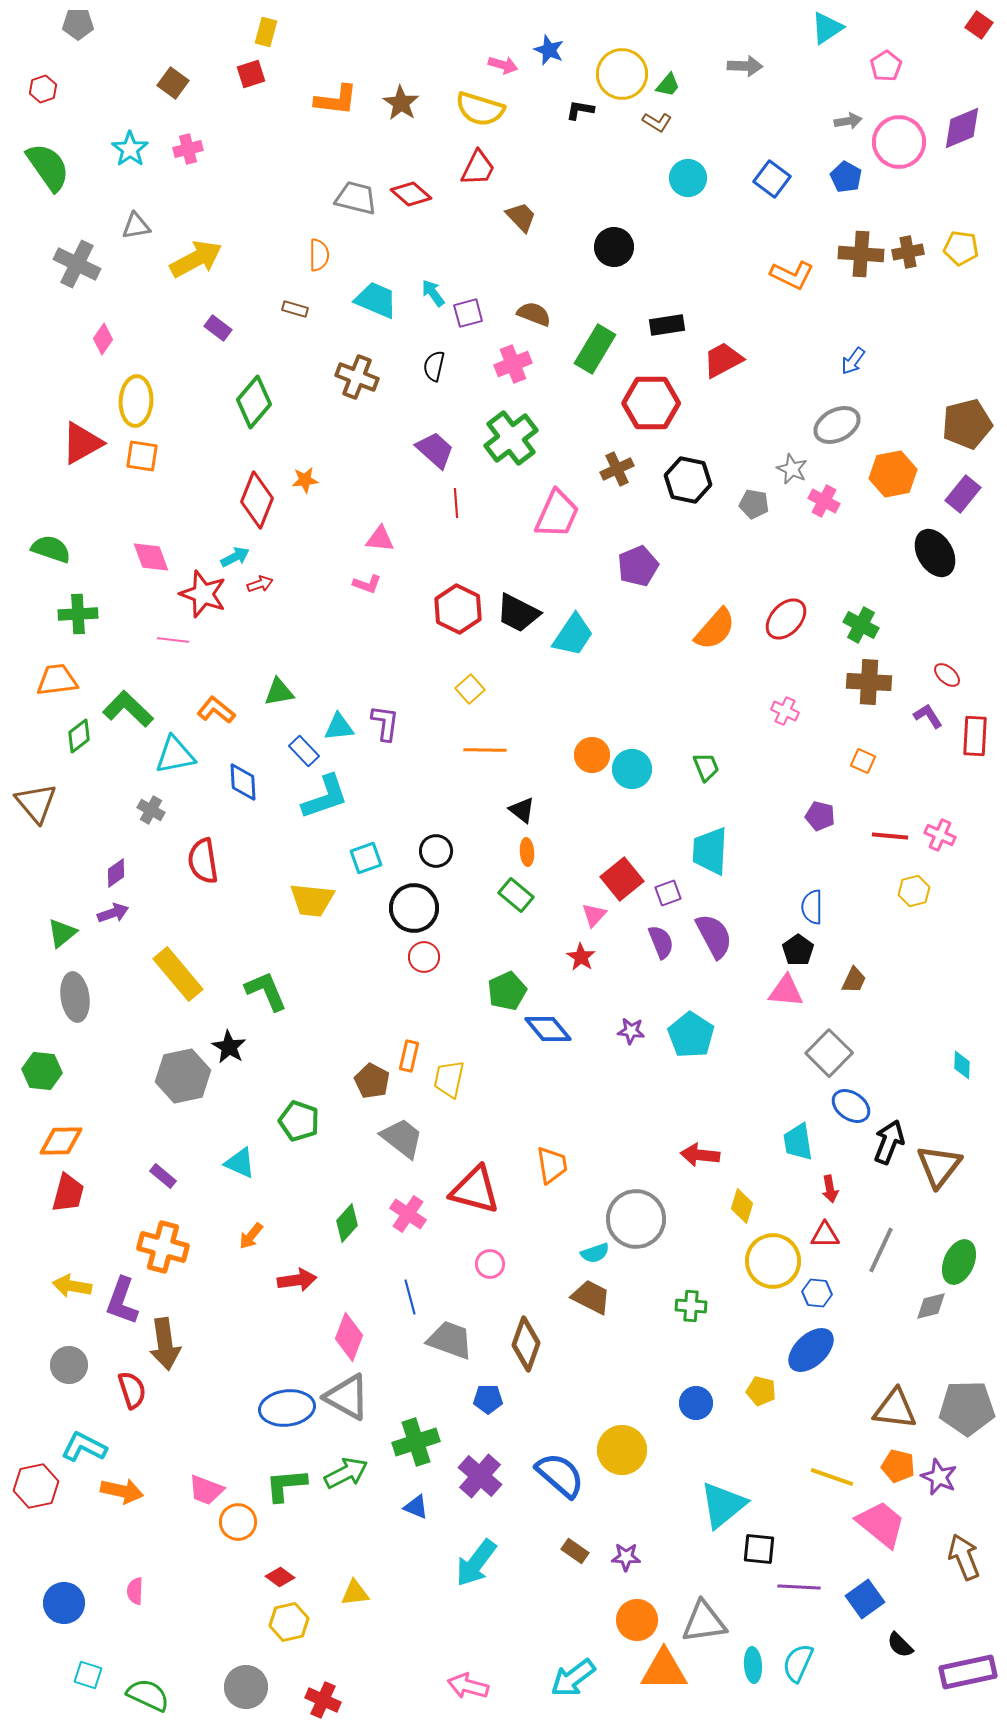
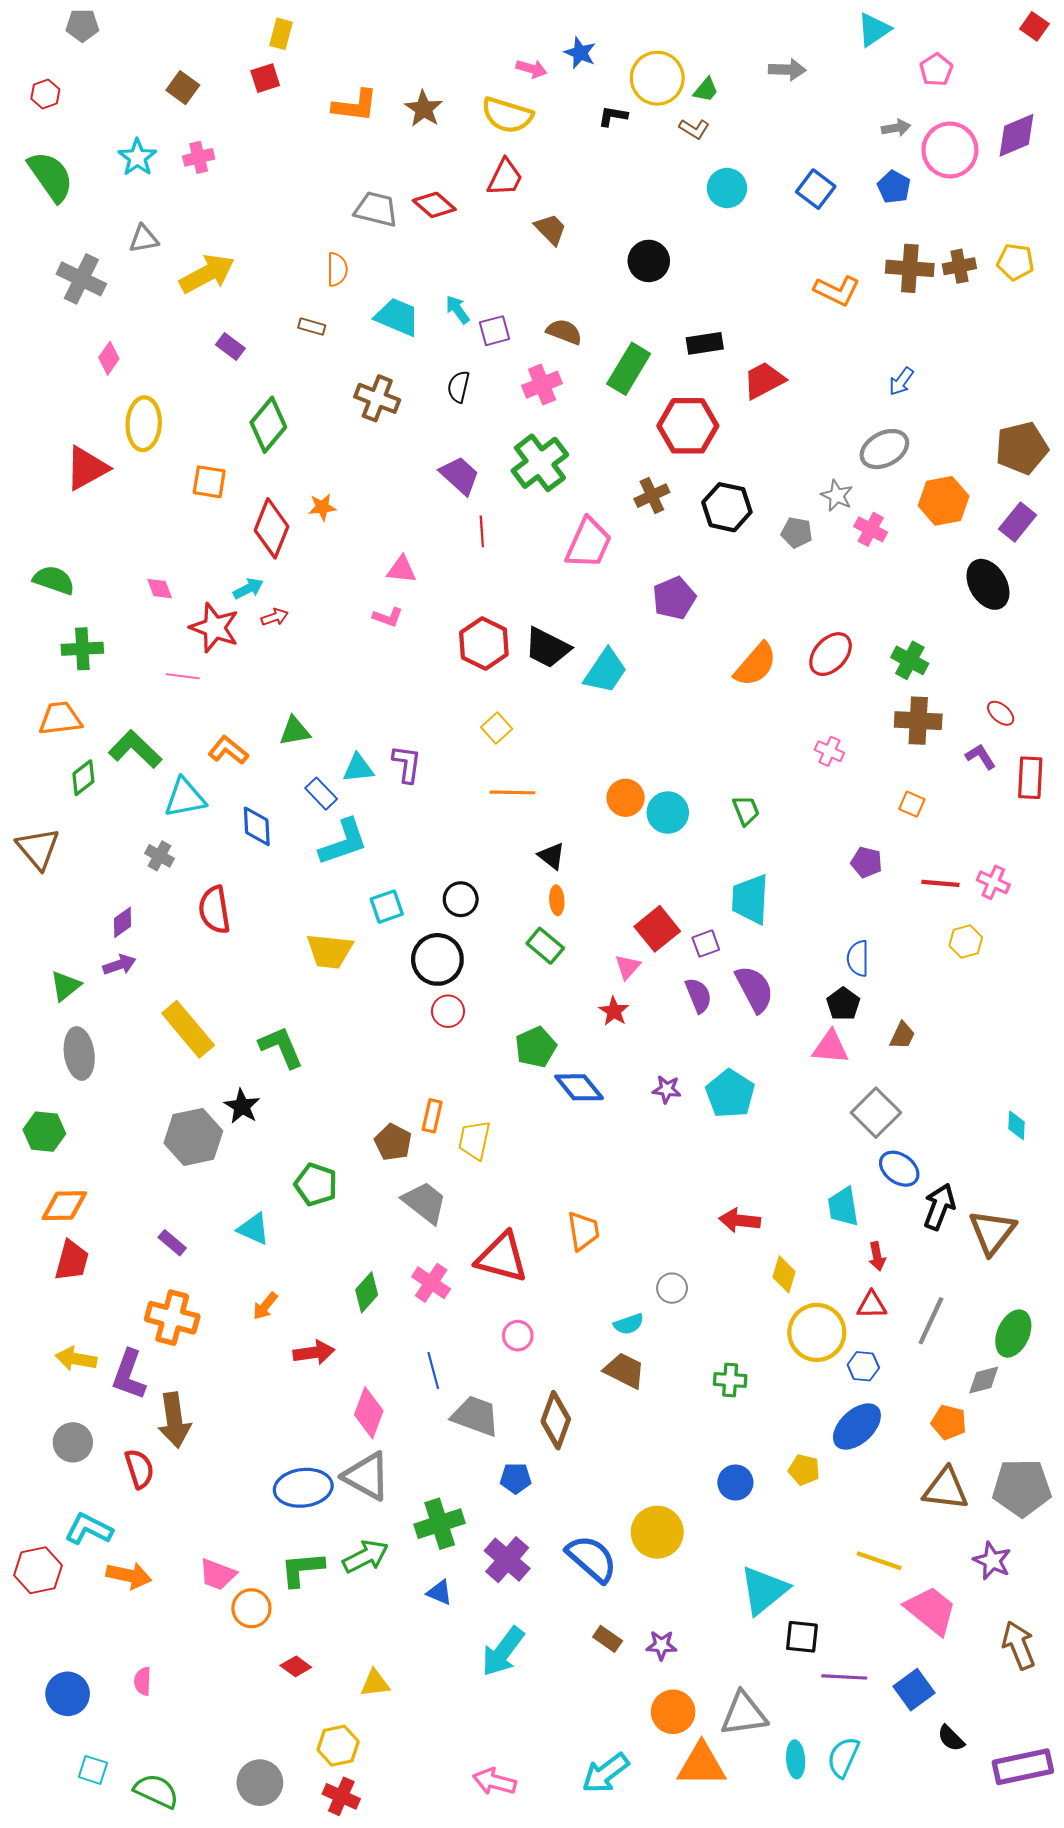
orange square: (142, 456) -> (209, 482), moved
pink diamond: (151, 557) -> (160, 589), size x0.7
gray circle: (636, 1219) -> (672, 1288), size x0.5
orange pentagon: (898, 1466) -> (949, 1422), moved
yellow hexagon: (289, 1622) -> (338, 1746), moved

